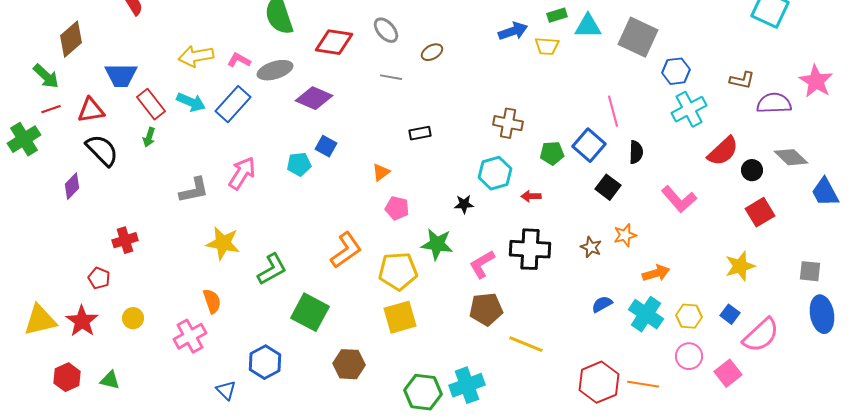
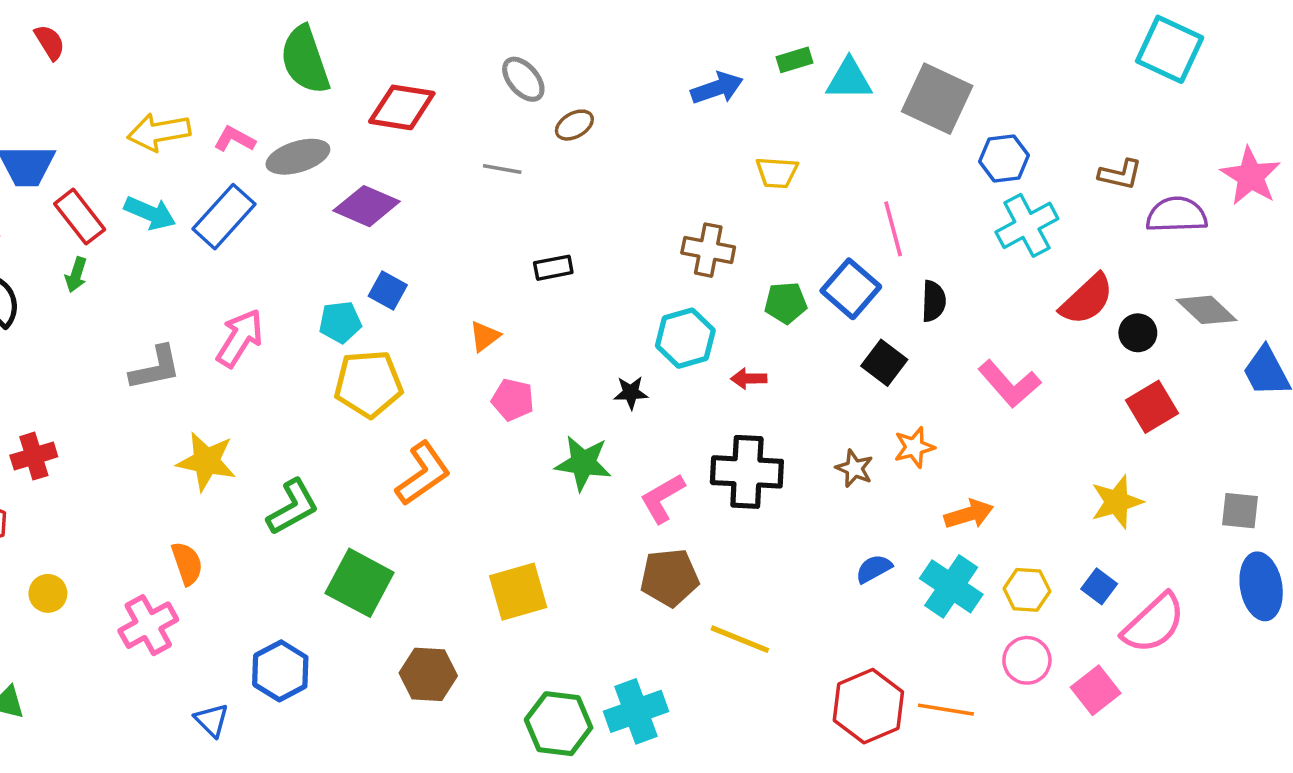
gray ellipse: (386, 30) -> (523, 79), moved
yellow trapezoid: (547, 46) -> (777, 173), moved
yellow pentagon: (398, 271) -> (368, 384), moved

